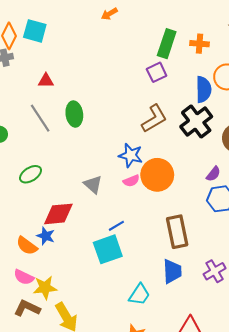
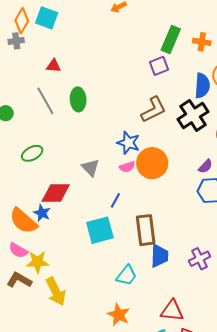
blue line: (116, 226) -> (115, 200), moved, turned -35
brown rectangle: (177, 232) -> (146, 230), moved
orange semicircle: (27, 246) -> (23, 221), size x1.4

